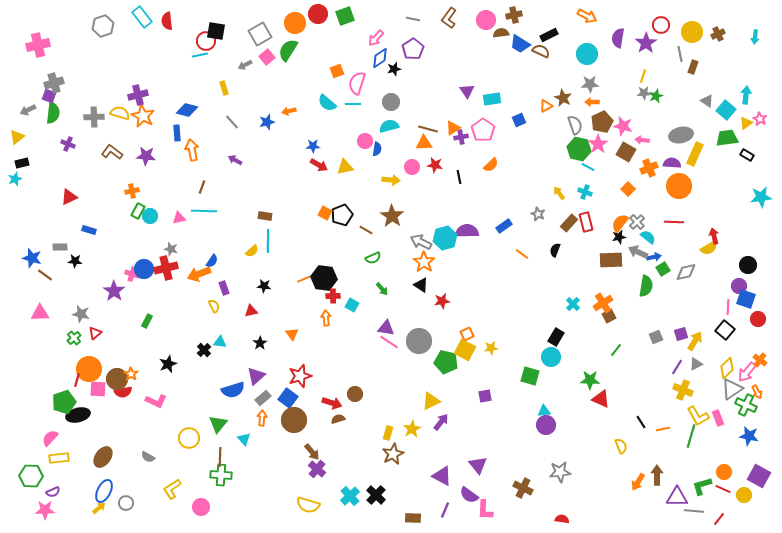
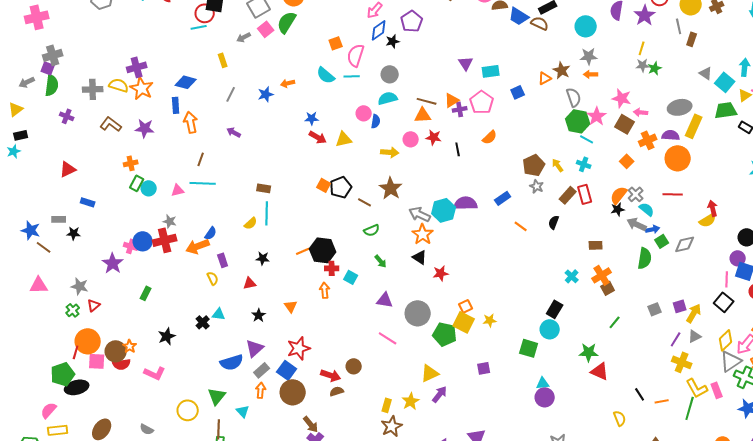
gray line: (232, 122) -> (231, 94), turned 70
brown pentagon: (602, 122) -> (534, 165), moved
brown rectangle: (611, 260) -> (596, 245), moved, size x0.6
pink line: (389, 342) -> (388, 338), moved

